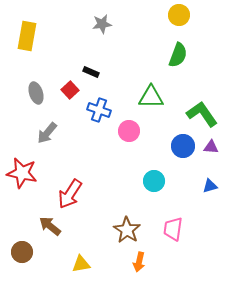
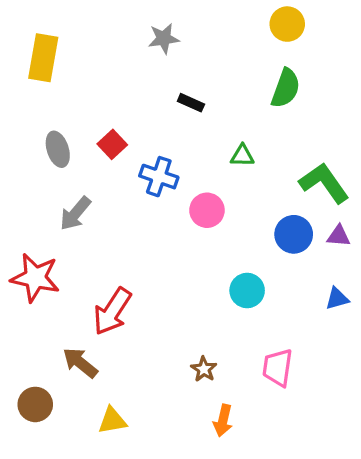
black rectangle: (91, 72) -> (191, 103), moved
green triangle: (151, 97) -> (242, 156), size x0.6
brown star: (127, 230) -> (204, 369), size x0.6
yellow triangle: (81, 264) -> (112, 421), moved

